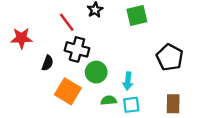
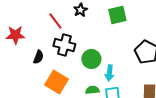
green circle: (96, 72) -> (91, 59), moved

